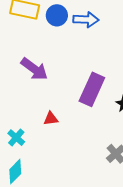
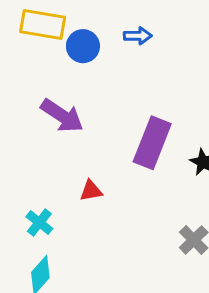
blue circle: (57, 15) -> (83, 46), moved
blue arrow: (86, 20) -> (138, 36), size x0.7

